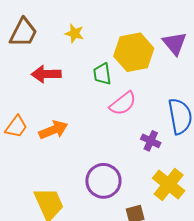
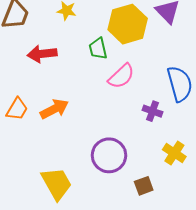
yellow cross: (169, 185) -> (174, 153), size x0.7

